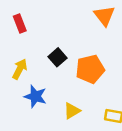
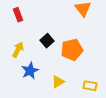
blue star: (35, 96) -> (30, 71), turned 30

